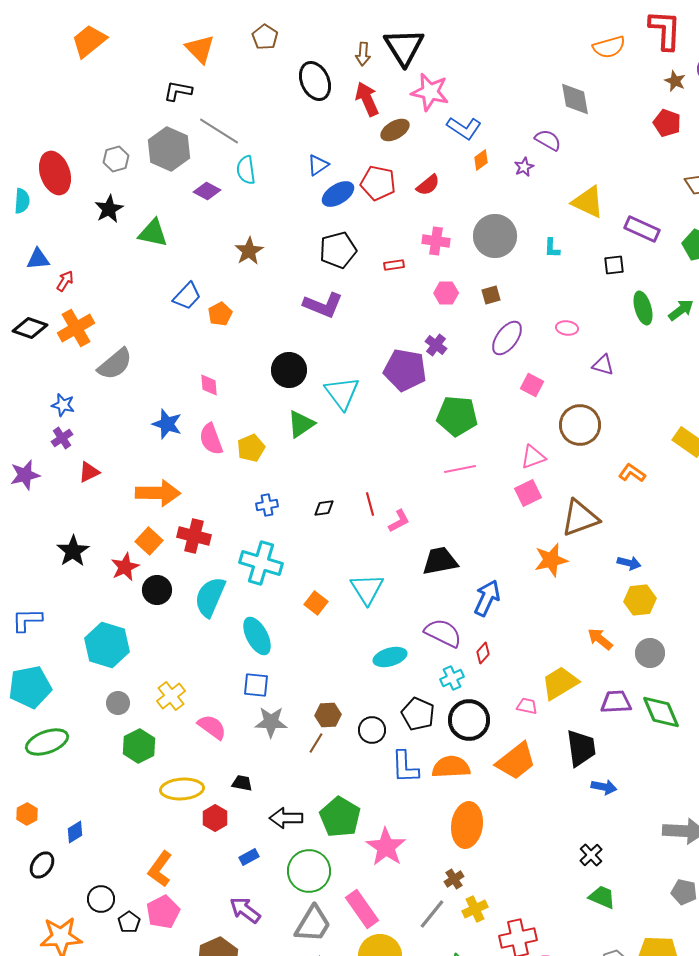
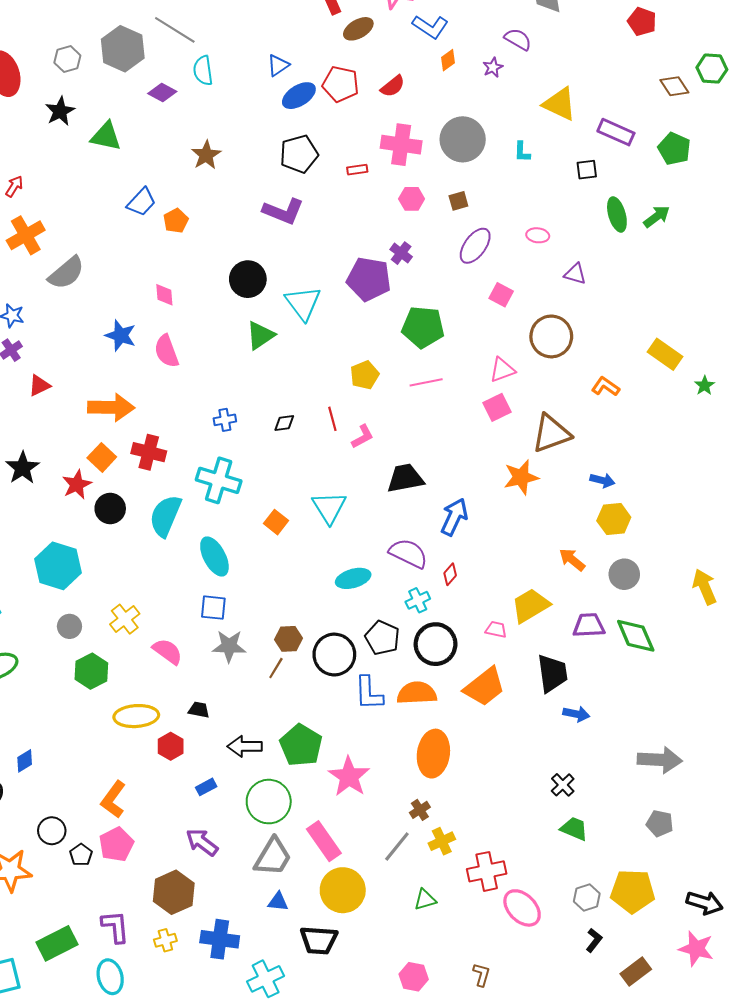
pink cross: (436, 241) -> (401, 145), size x1.4
yellow pentagon: (251, 448) -> (365, 375), moved
black circle: (372, 730) -> (334, 655), size x1.5

